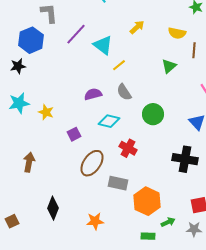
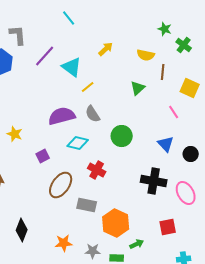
purple semicircle: (93, 94) -> (62, 116), size x1.5
gray star: (194, 229) -> (93, 251), moved

